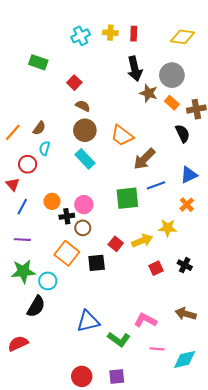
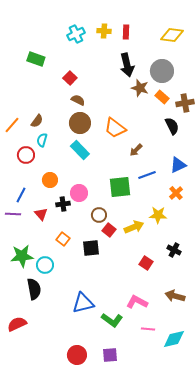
brown arrow: (144, 159) -> (136, 150), size x0.6
red triangle: (13, 184) -> (41, 214), moved
orange circle: (52, 201) -> (50, 180), moved
brown circle: (83, 228) -> (99, 215), moved
purple line: (22, 240) -> (13, 214), moved
orange square: (67, 253) -> (63, 239), size x0.6
red square: (156, 268) -> (146, 263), moved, turned -32
black semicircle: (36, 306) -> (34, 289), turned -40

